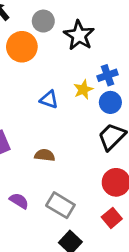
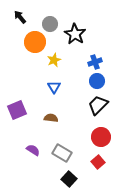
yellow star: (83, 90) -> (54, 60), moved
blue triangle: (49, 100) -> (54, 87), moved, turned 40

